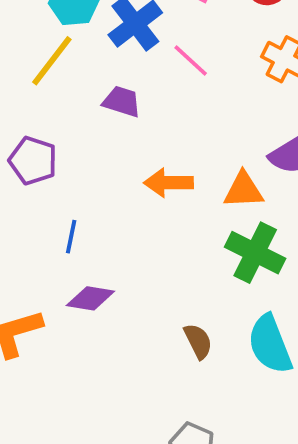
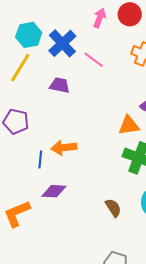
orange arrow: (169, 183) -> (64, 148), moved

